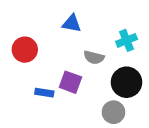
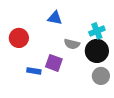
black circle: (127, 82) -> (97, 51), moved
gray circle: (113, 112) -> (101, 76), moved

